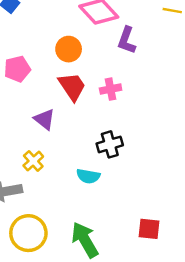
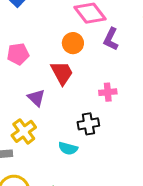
orange circle: (69, 49) -> (73, 43), moved
pink cross: (111, 89) -> (108, 92), moved
yellow cross: (33, 161) -> (24, 131), size x1.4

